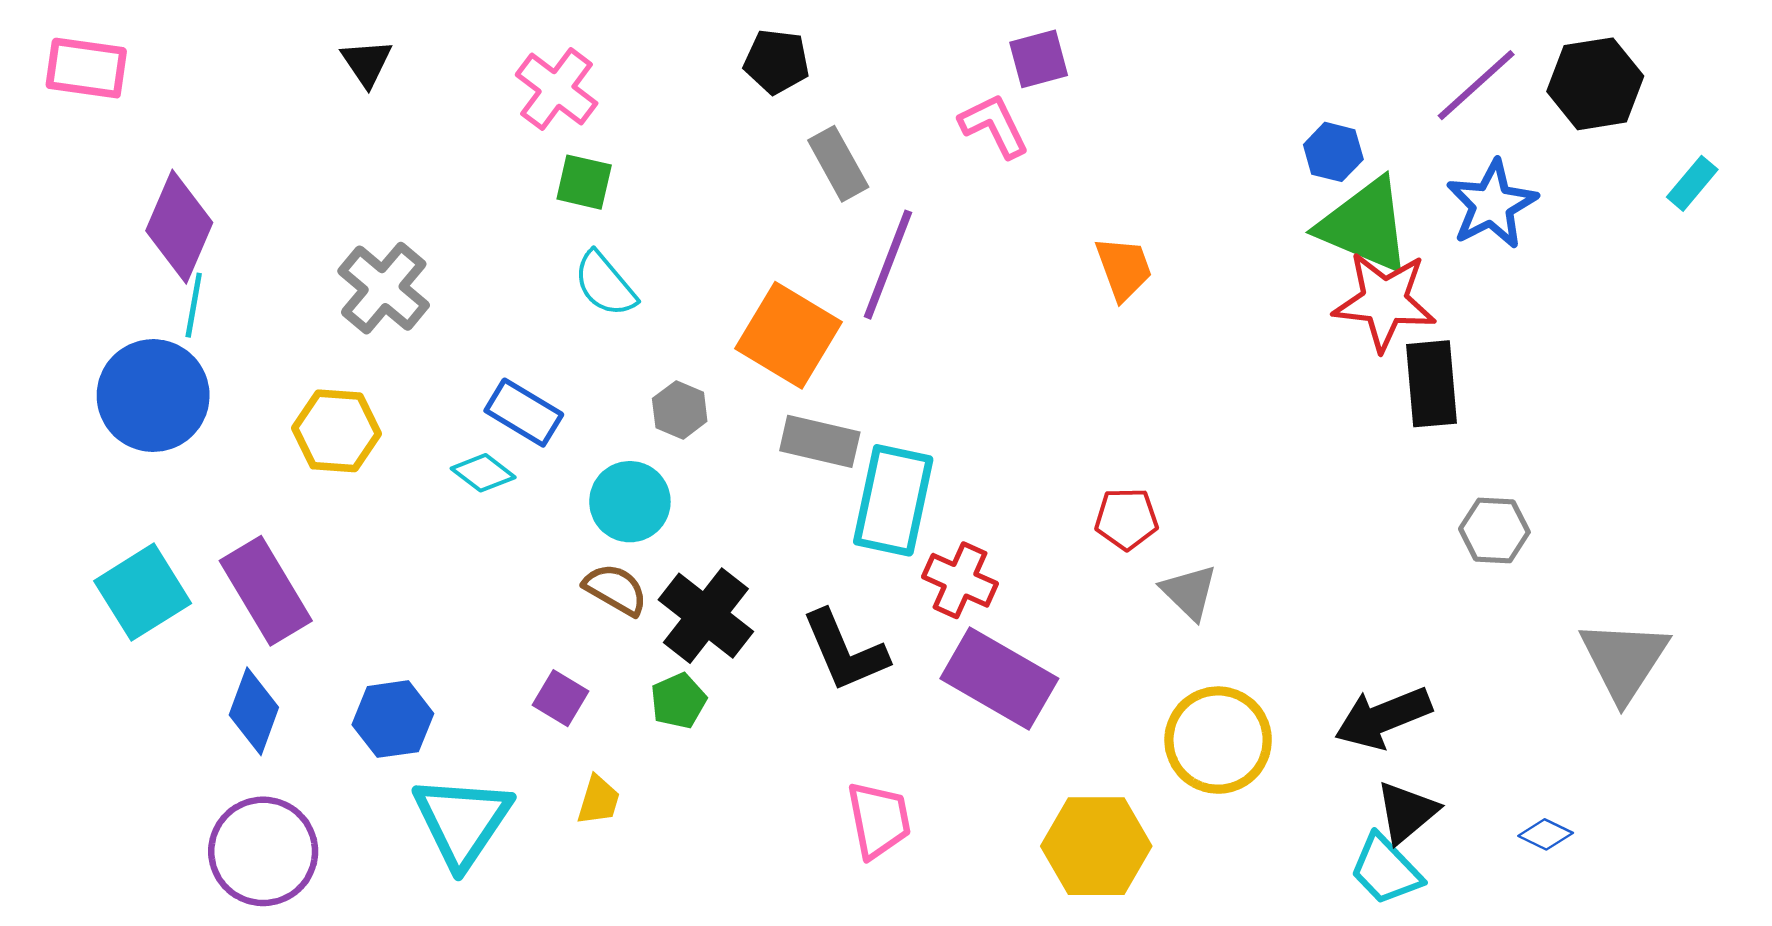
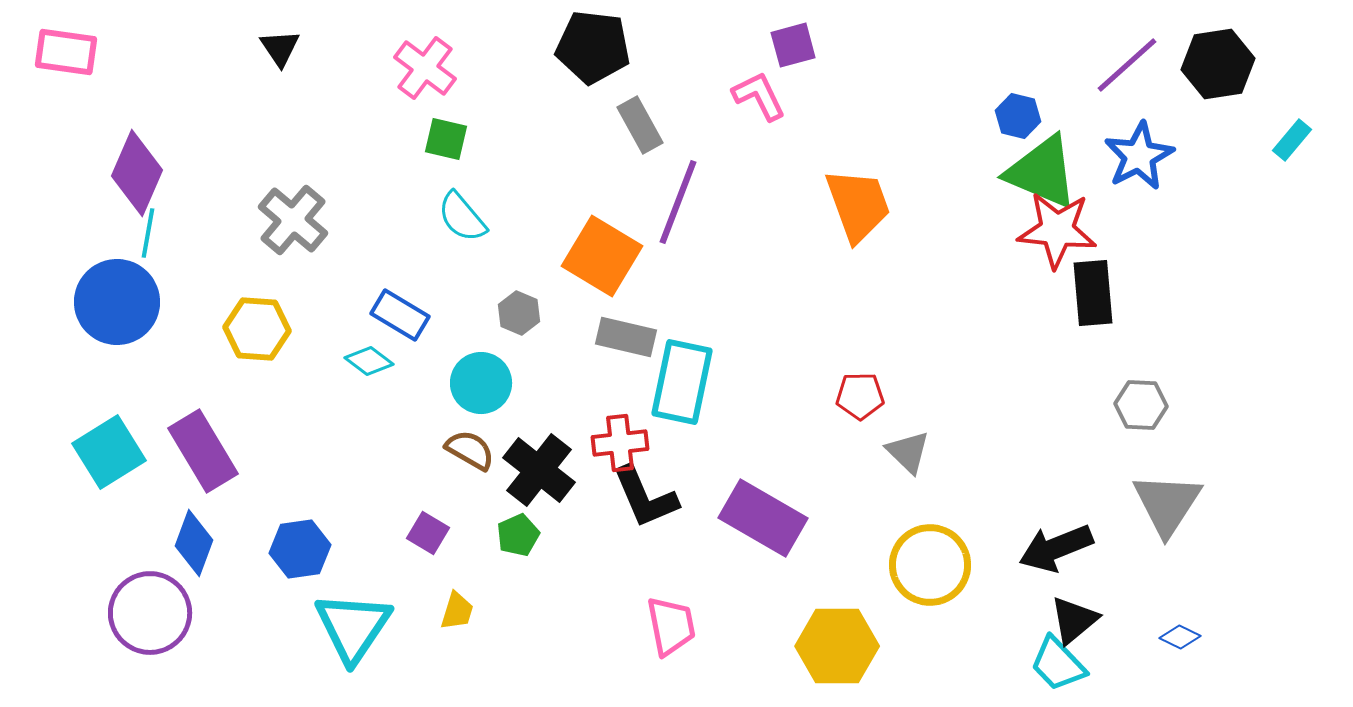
black pentagon: (777, 62) -> (593, 47), size x1.5
orange trapezoid: (1124, 268) -> (858, 205), size x1.5
red cross: (960, 580) -> (620, 443), moved, turned -30
gray triangle: (1624, 660) -> (1167, 504), moved
purple circle: (263, 851) -> (150, 613), moved

